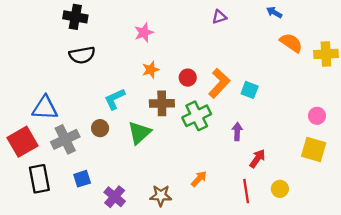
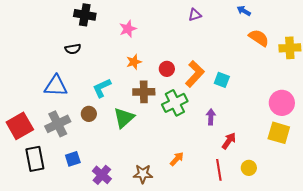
black cross: (75, 17) -> (85, 15), moved
black semicircle: (82, 55) -> (73, 49), size x0.7
blue triangle: (45, 108) -> (56, 86), moved
pink circle: (317, 116) -> (282, 103), size x1.6

